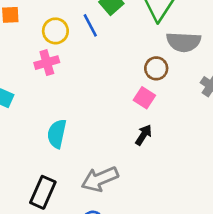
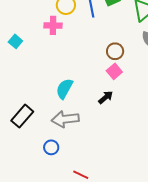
brown circle: (156, 68) -> (115, 51), moved
cyan semicircle: (57, 134) -> (64, 89), moved

